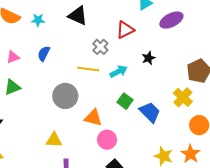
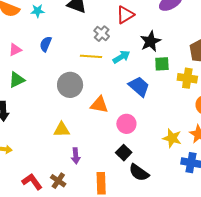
black star: (148, 58) -> (150, 41), size x1.5
yellow cross: (183, 97) -> (187, 78), turned -30
green square: (125, 101) -> (162, 64), moved, turned -35
blue trapezoid: (150, 112) -> (139, 87), moved
pink circle: (107, 140) -> (126, 124), moved

